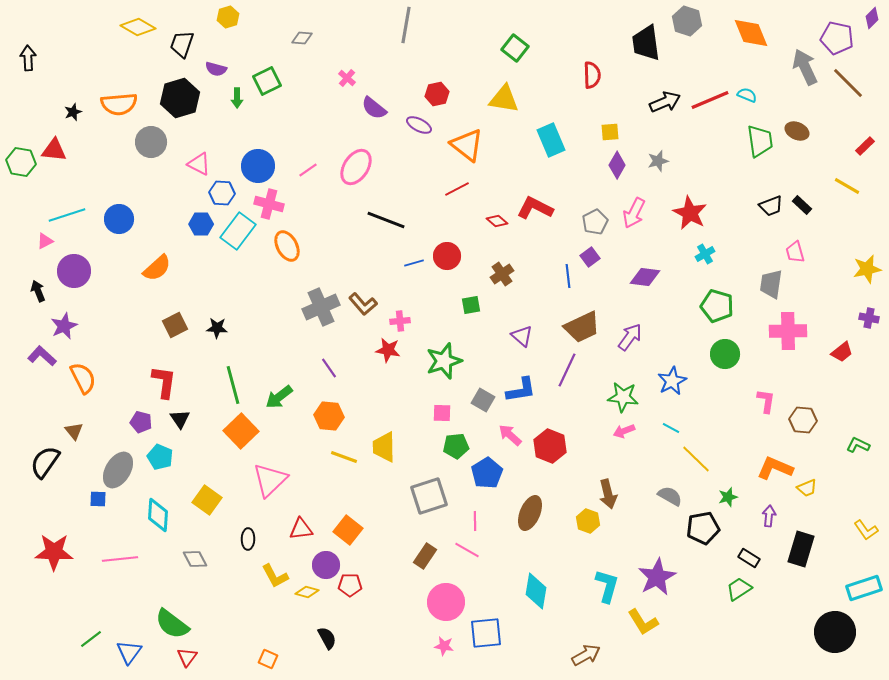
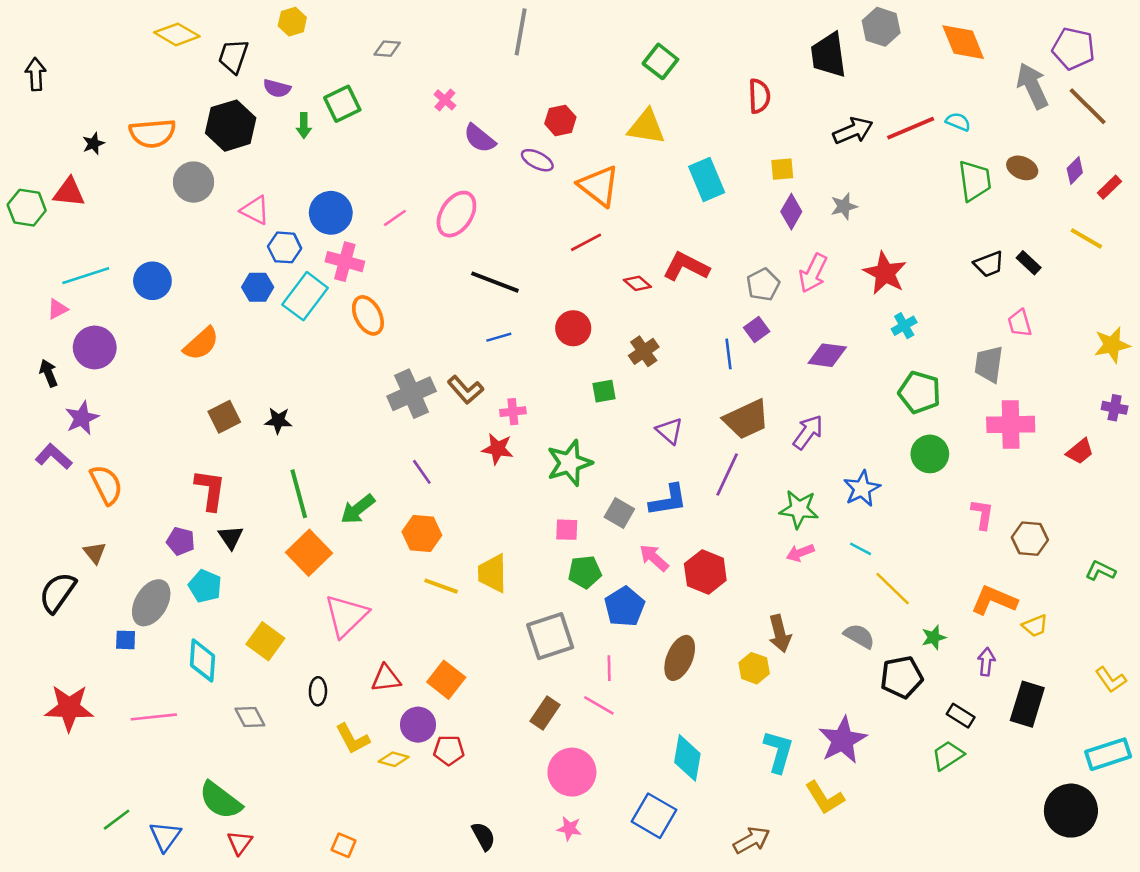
purple diamond: (872, 18) -> (1075, 170), moved
blue line: (414, 263) -> (499, 337), moved
blue square: (486, 633) -> (654, 816), moved, turned 36
black semicircle: (327, 638) -> (483, 836), moved

